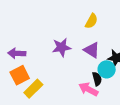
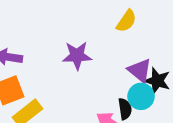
purple triangle: (92, 50) -> (140, 70), moved

